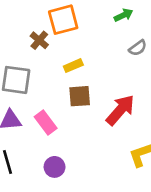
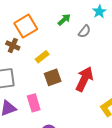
green arrow: (123, 15) -> (64, 20), moved
pink rectangle: (46, 123) -> (34, 103), turned 36

